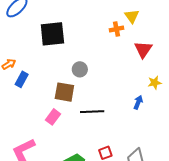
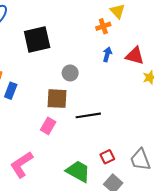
red triangle: (143, 49) -> (135, 56), moved, turned -42
blue arrow: (138, 102) -> (107, 54), moved

